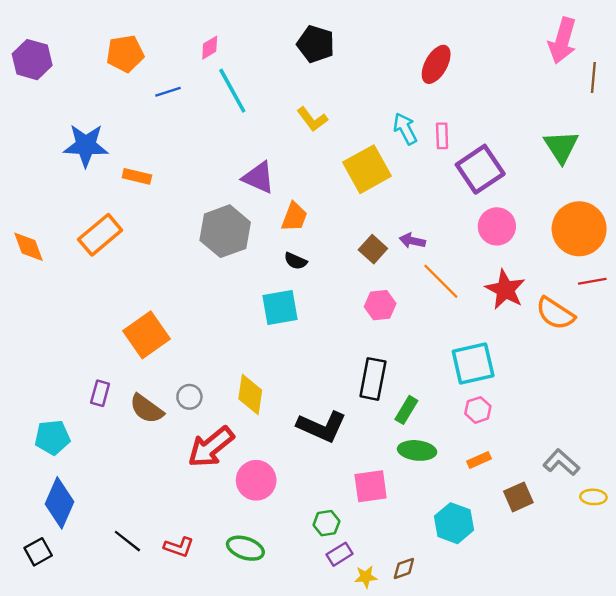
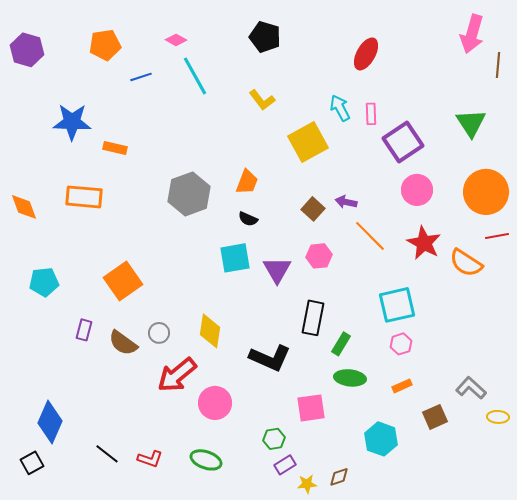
pink diamond: (210, 48) -> (176, 40), turned 60
purple triangle: (259, 178) -> (277, 270), moved, turned 36
orange rectangle: (100, 235) -> (84, 197), turned 45
cyan pentagon: (52, 437) -> (44, 282), moved

